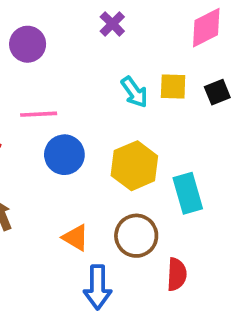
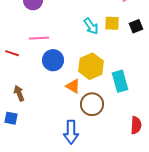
orange triangle: (75, 238) -> (73, 86), moved
red semicircle: (177, 274) -> (136, 125), moved

